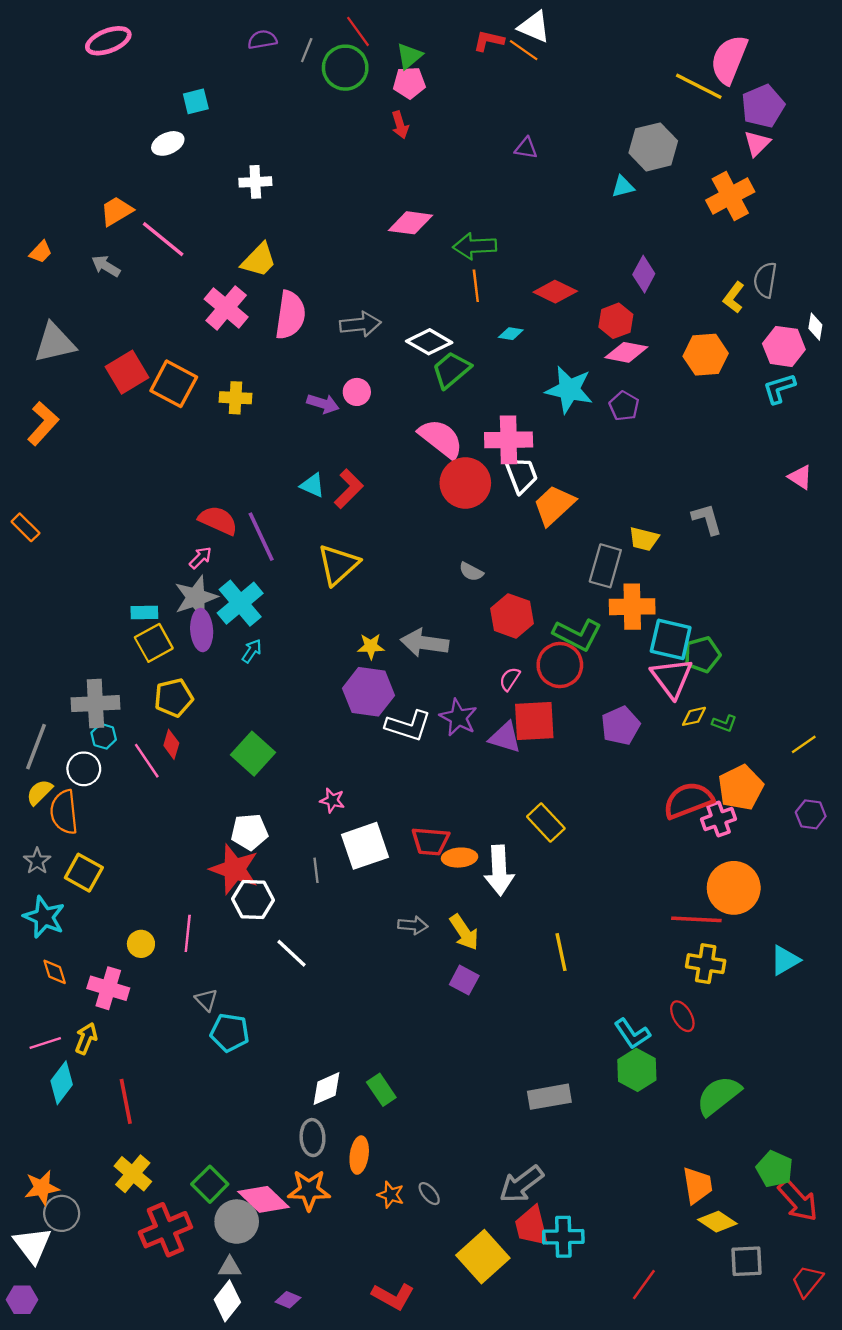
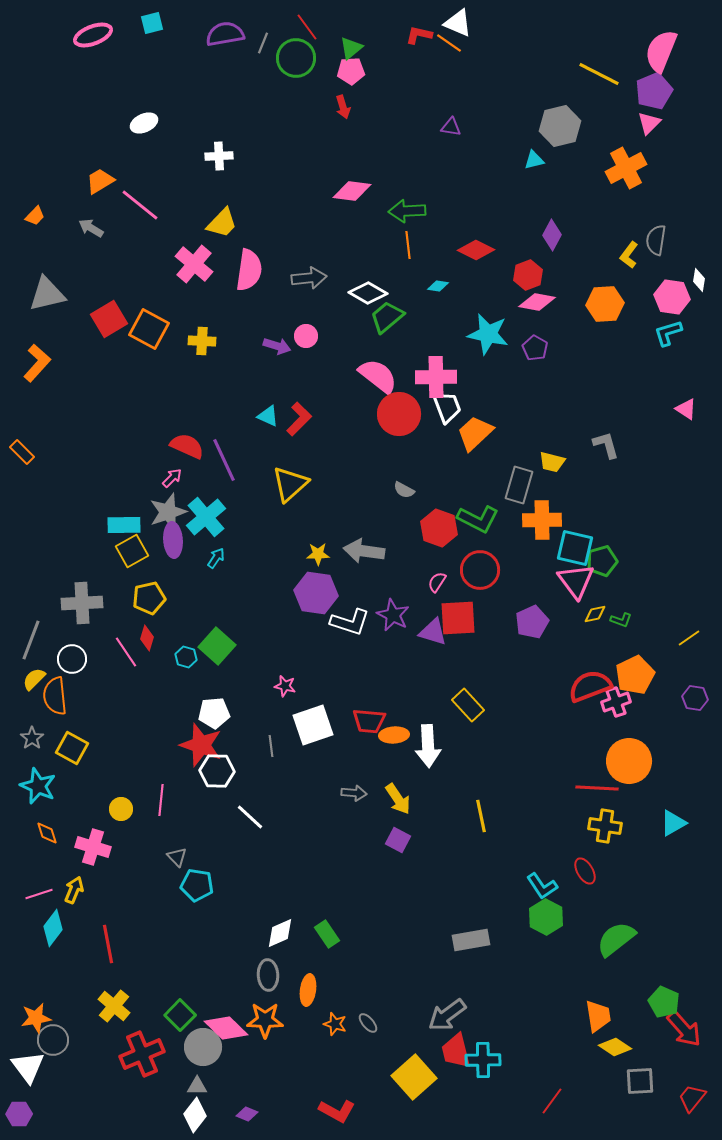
purple semicircle: (262, 40) -> (225, 34), size x1.5
pink semicircle: (729, 59) -> (661, 51), moved
cyan square: (196, 101) -> (152, 23), moved
cyan rectangle: (144, 612) -> (124, 525), size x1.4
green L-shape: (577, 635) -> (478, 519), moved
cyan hexagon: (104, 736) -> (186, 657), moved

